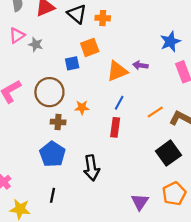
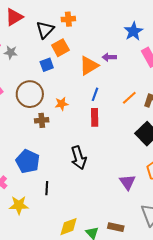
black triangle: (77, 14) -> (45, 30), moved, turned 42
blue pentagon: (52, 154) -> (28, 161), moved

